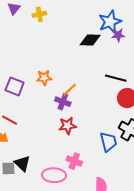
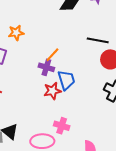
orange star: (44, 78) -> (16, 33), moved
blue trapezoid: (108, 142) -> (66, 80), moved

